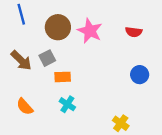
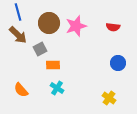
pink star: (90, 31) -> (76, 26), turned 30
brown arrow: (21, 60) -> (18, 35), moved
yellow cross: (121, 123) -> (109, 98), moved

